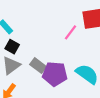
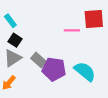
pink line: (71, 32) -> (72, 30), turned 49

